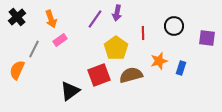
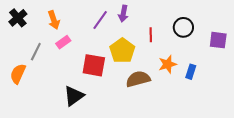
red square: (99, 75) -> (94, 65), moved, turned 30

